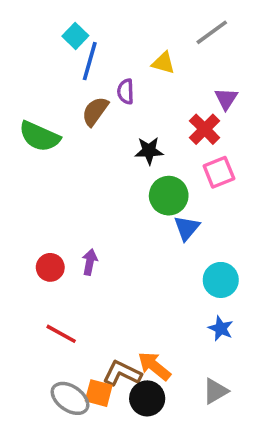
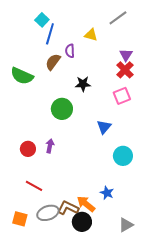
red cross: (205, 129) -> (125, 70), moved
green circle: (169, 196) -> (62, 109), moved
blue star: (221, 328) -> (107, 193), moved
gray triangle: (215, 391) -> (126, 225), moved
orange square: (99, 393) -> (20, 219), moved
gray ellipse: (70, 398) -> (48, 213), moved, turned -55

